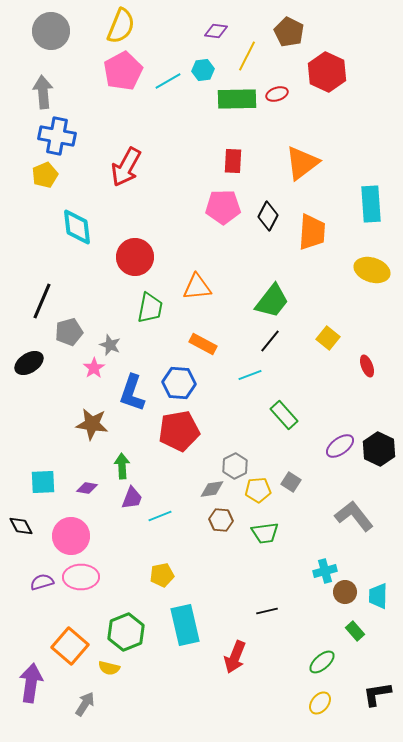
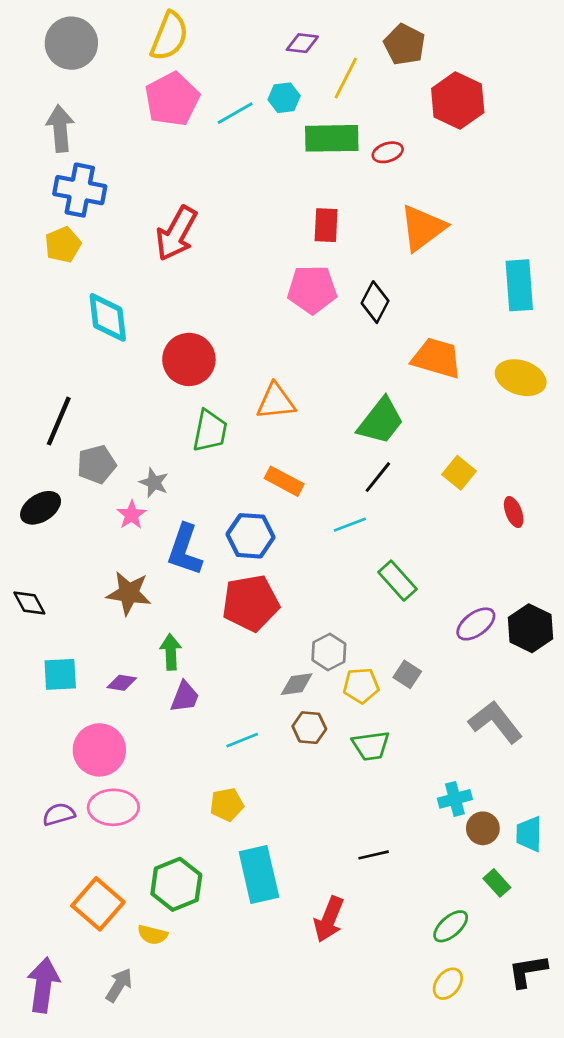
red ellipse: (277, 94) -> (388, 152), moved
orange trapezoid: (312, 232) -> (437, 358), moved, turned -78
cyan line: (160, 516) -> (242, 740), moved
black diamond: (21, 526) -> (29, 603), moved
purple arrow: (31, 683) -> (43, 985), moved

